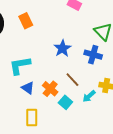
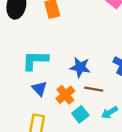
blue star: (62, 48) -> (80, 67), moved, turned 30
brown line: (72, 80) -> (94, 89), turned -49

